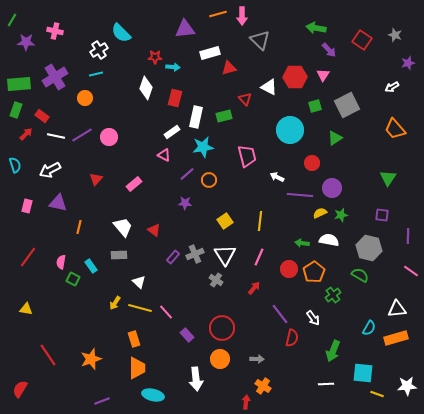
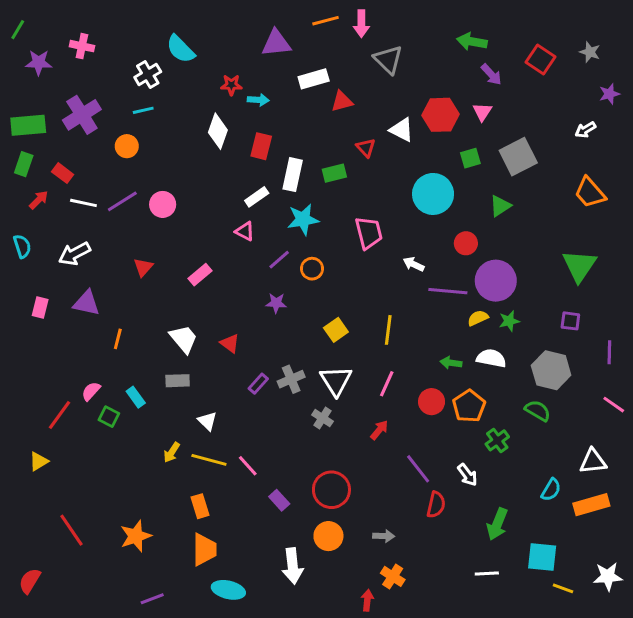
green triangle: (388, 178) -> (579, 266), size x1.4
purple circle: (332, 188) -> (496, 281), size x1.4
red line: (28, 257) -> (60, 415), moved
pink semicircle: (61, 262) -> (91, 391), turned 32
yellow triangle: (26, 309) -> (39, 461), turned -40

